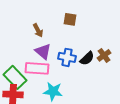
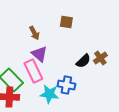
blue cross: (67, 57) -> (66, 85), moved
pink rectangle: (37, 68) -> (33, 71), turned 60

